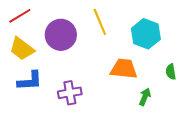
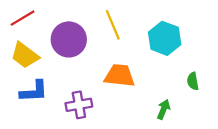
orange trapezoid: (124, 69) -> (120, 76), moved

